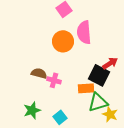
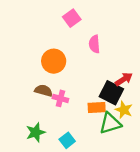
pink semicircle: (84, 32) -> (94, 44), size x0.7
orange circle: (63, 41) -> (54, 61), moved
yellow star: (110, 114) -> (124, 110), moved

